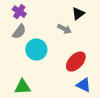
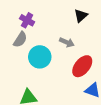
purple cross: (19, 12) -> (27, 20), moved
gray arrow: (64, 29) -> (67, 42), moved

